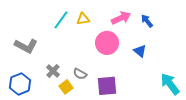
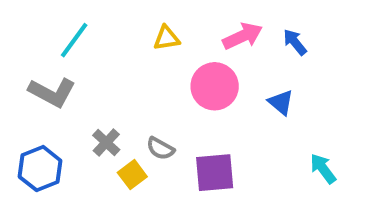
cyan line: (61, 20) -> (74, 40), moved
cyan arrow: (170, 84) -> (323, 169), moved, size x0.7

